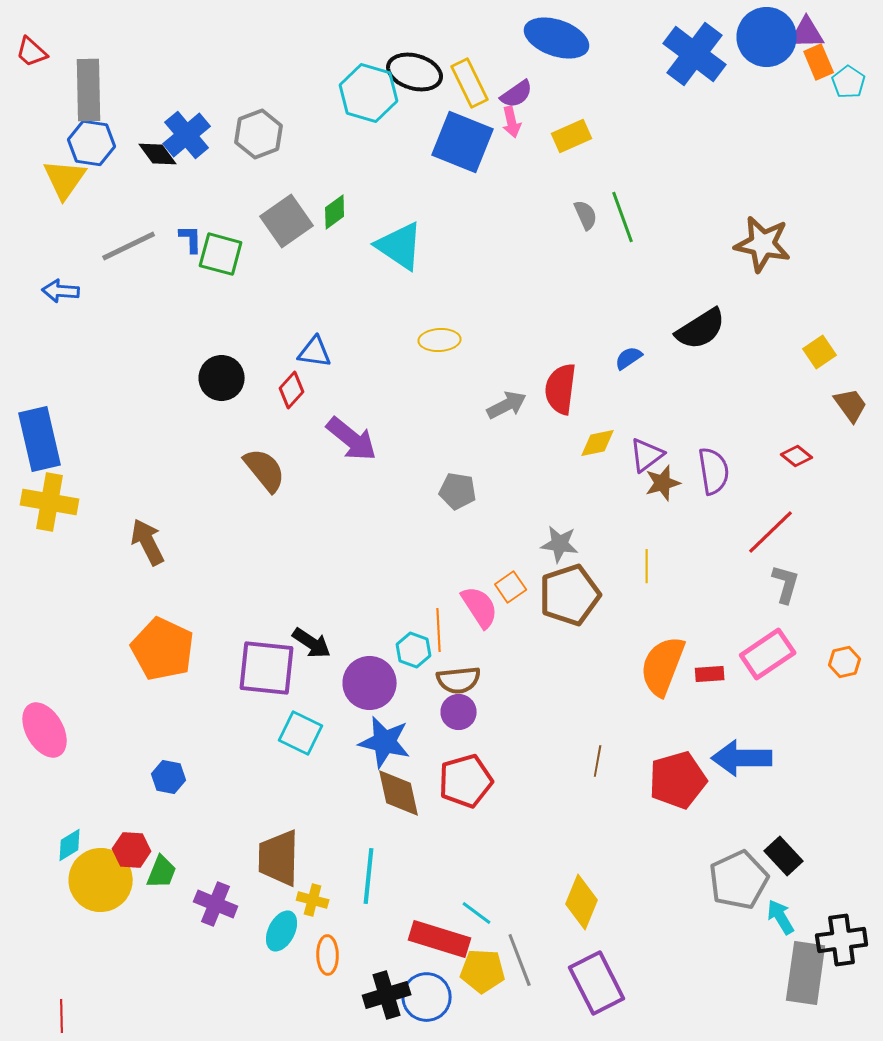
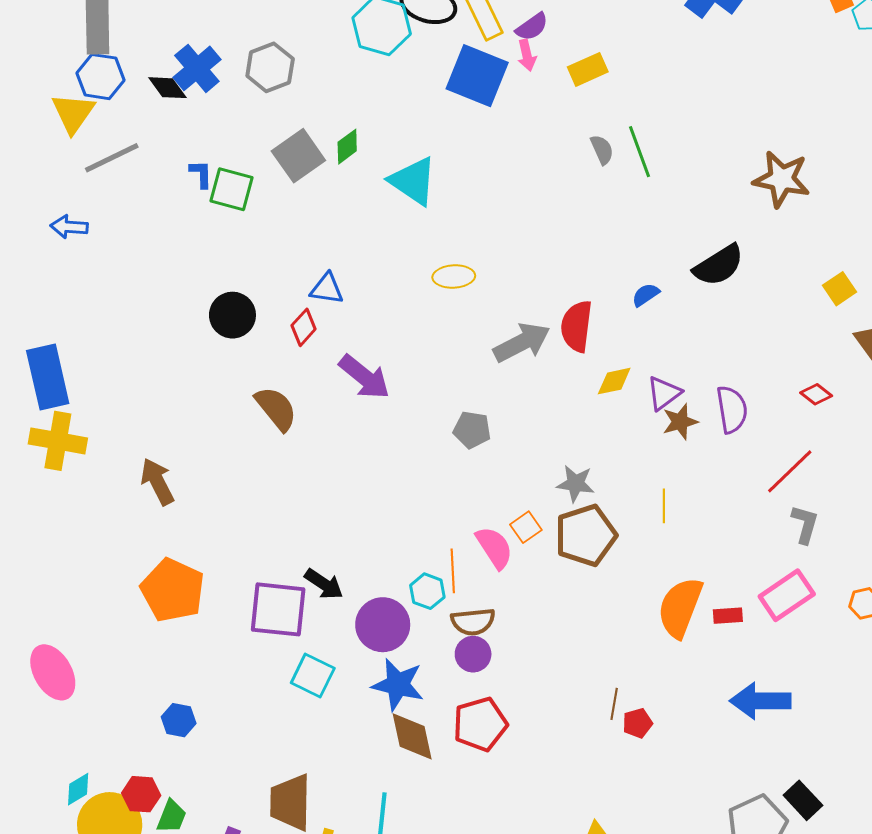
gray line: (129, 246) -> (112, 158), moved
gray arrow: (507, 405) -> (522, 342), size x1.4
red pentagon: (678, 780) -> (637, 723), moved, size x0.5

